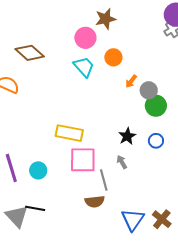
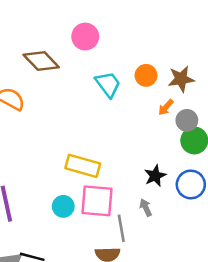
brown star: (106, 19) -> (181, 79), moved
pink circle: (85, 38) -> (85, 37), moved
blue circle: (156, 141) -> (191, 184), size x1.5
cyan circle: (38, 170) -> (63, 206), moved

